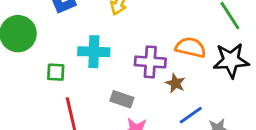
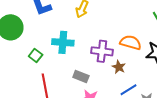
green square: (56, 72) -> (36, 55), turned 32

